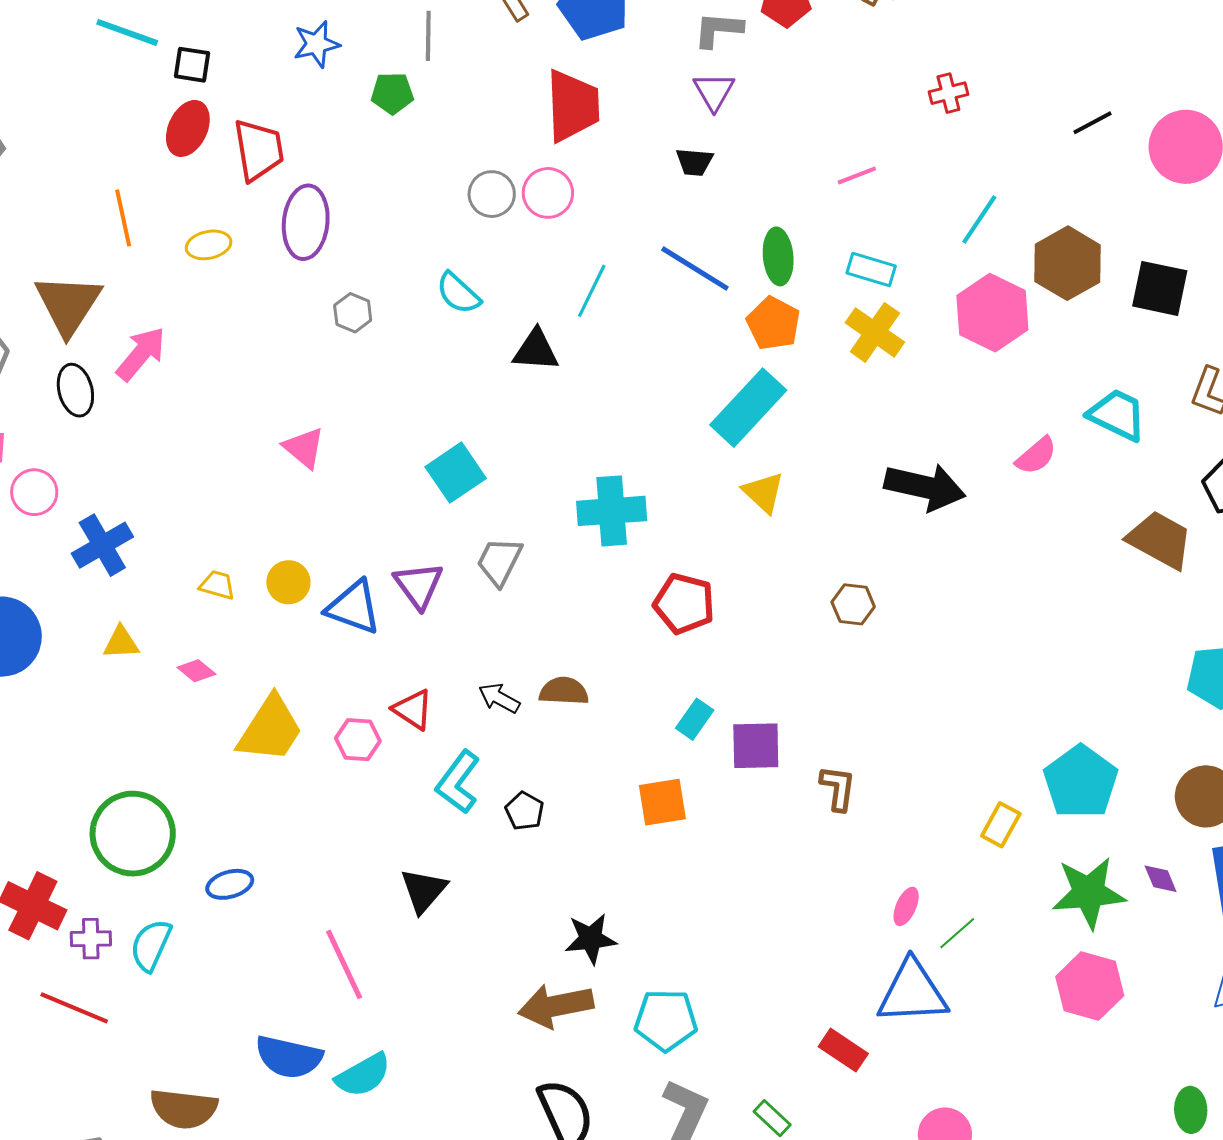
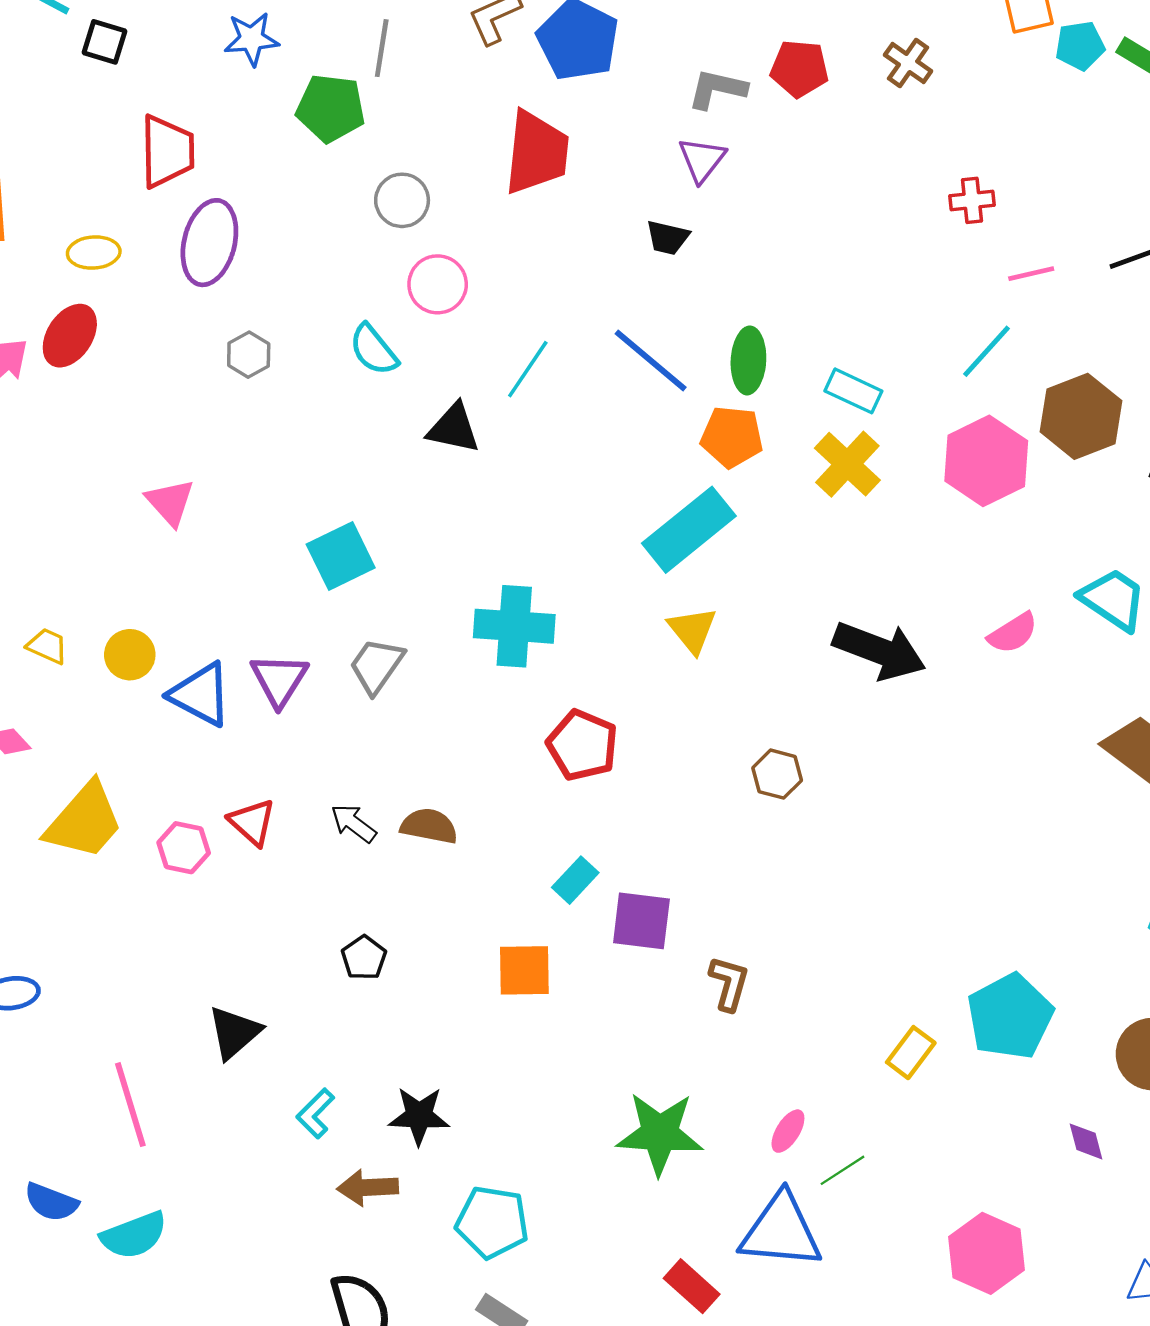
green pentagon: (392, 93) -> (331, 108), size x1.4
red ellipse: (188, 128) -> (70, 336), moved
pink line: (857, 175) -> (1031, 274), moved
pink circle: (548, 193) -> (438, 284), moved
gray circle: (492, 194) -> (402, 200), moved
orange pentagon: (773, 323) -> (732, 437), turned -30
cyan L-shape: (458, 782) -> (315, 1113), moved, size x0.7
green star: (1089, 893) -> (660, 1134), moved
brown arrow: (556, 1006) -> (368, 1187), size x0.7
blue semicircle: (289, 1057) -> (51, 1202), size x0.7

